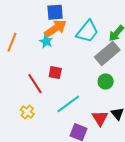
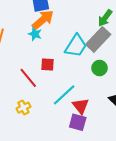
cyan trapezoid: (87, 31) -> (76, 46), moved
yellow cross: (27, 112) -> (23, 108), turned 32
red triangle: (100, 118) -> (81, 106), moved

